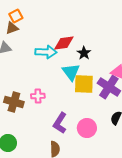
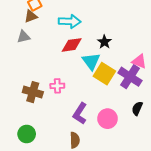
red diamond: (64, 43) -> (72, 45), moved
cyan arrow: (46, 52) -> (70, 21), moved
yellow square: (84, 84) -> (104, 74), turned 30

